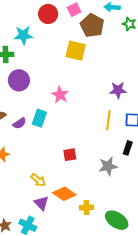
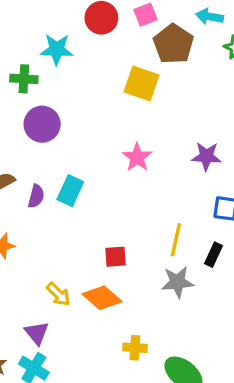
pink star: (60, 95) -> (137, 157), moved
yellow line: (108, 120) -> (176, 240), moved
purple semicircle: (19, 123) -> (36, 196), turned -48
orange diamond: (64, 194) -> (102, 298), moved
purple triangle: (41, 203) -> (37, 333), moved

